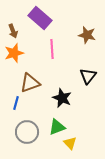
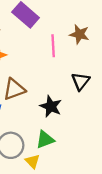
pink line: (52, 49) -> (53, 46), moved
yellow triangle: (70, 143) -> (32, 161), moved

